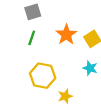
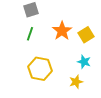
yellow star: (65, 96) -> (76, 82), moved

